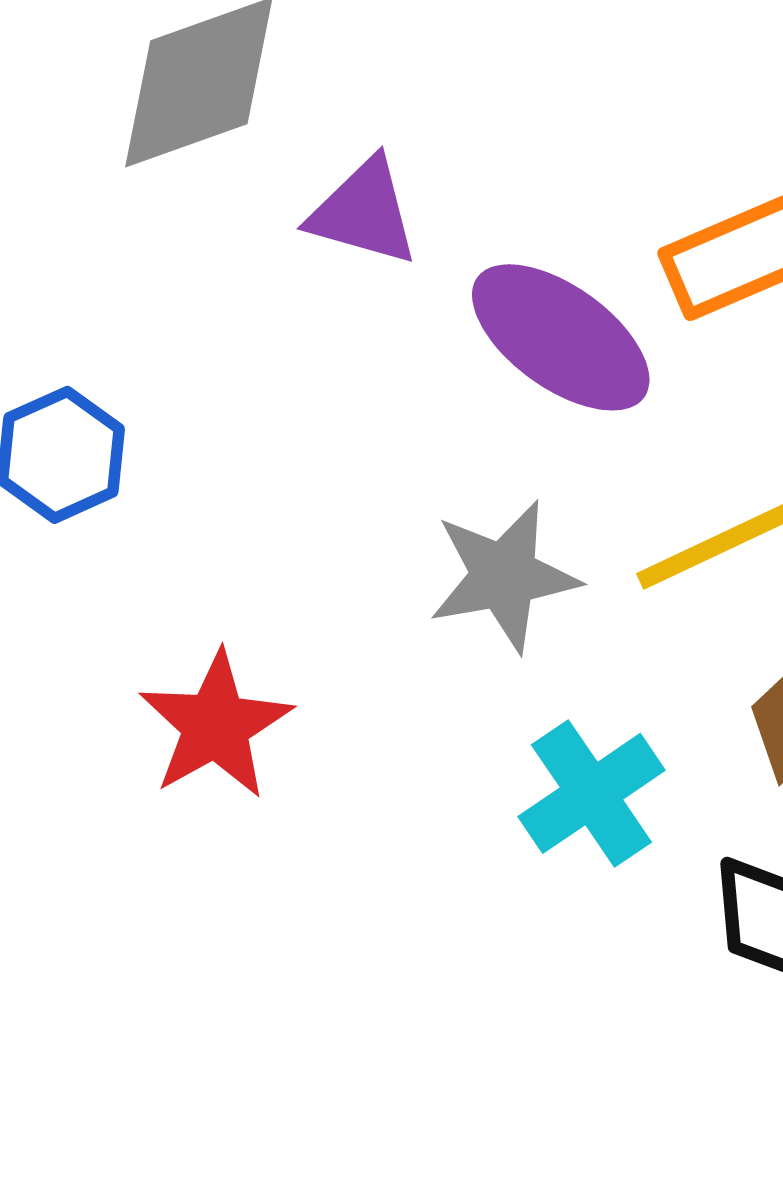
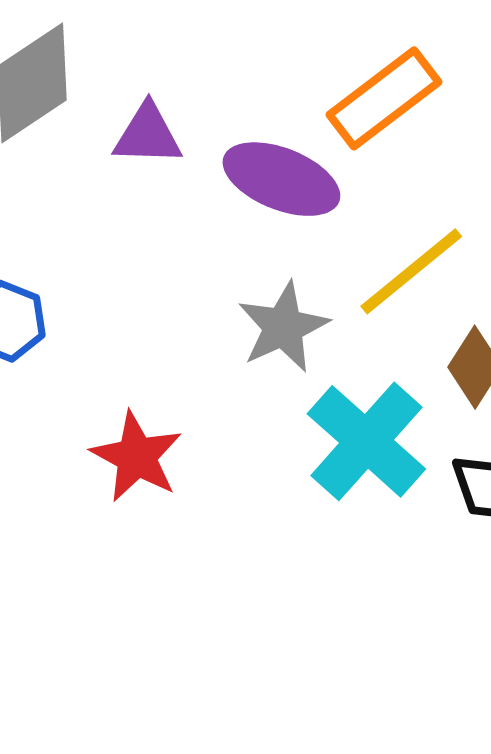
cyan cross: (591, 793) -> (366, 441), size x1.4

